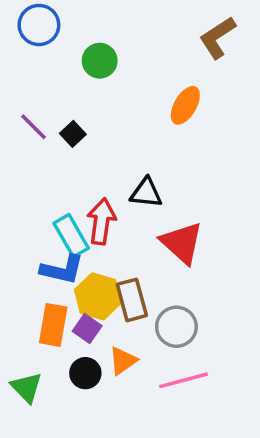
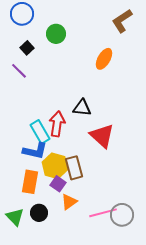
black square: (73, 134) -> (27, 48), moved
gray circle: (176, 327) -> (122, 215), moved
purple square: (87, 329) -> (58, 184), moved
black circle: (85, 373) -> (39, 213), moved

